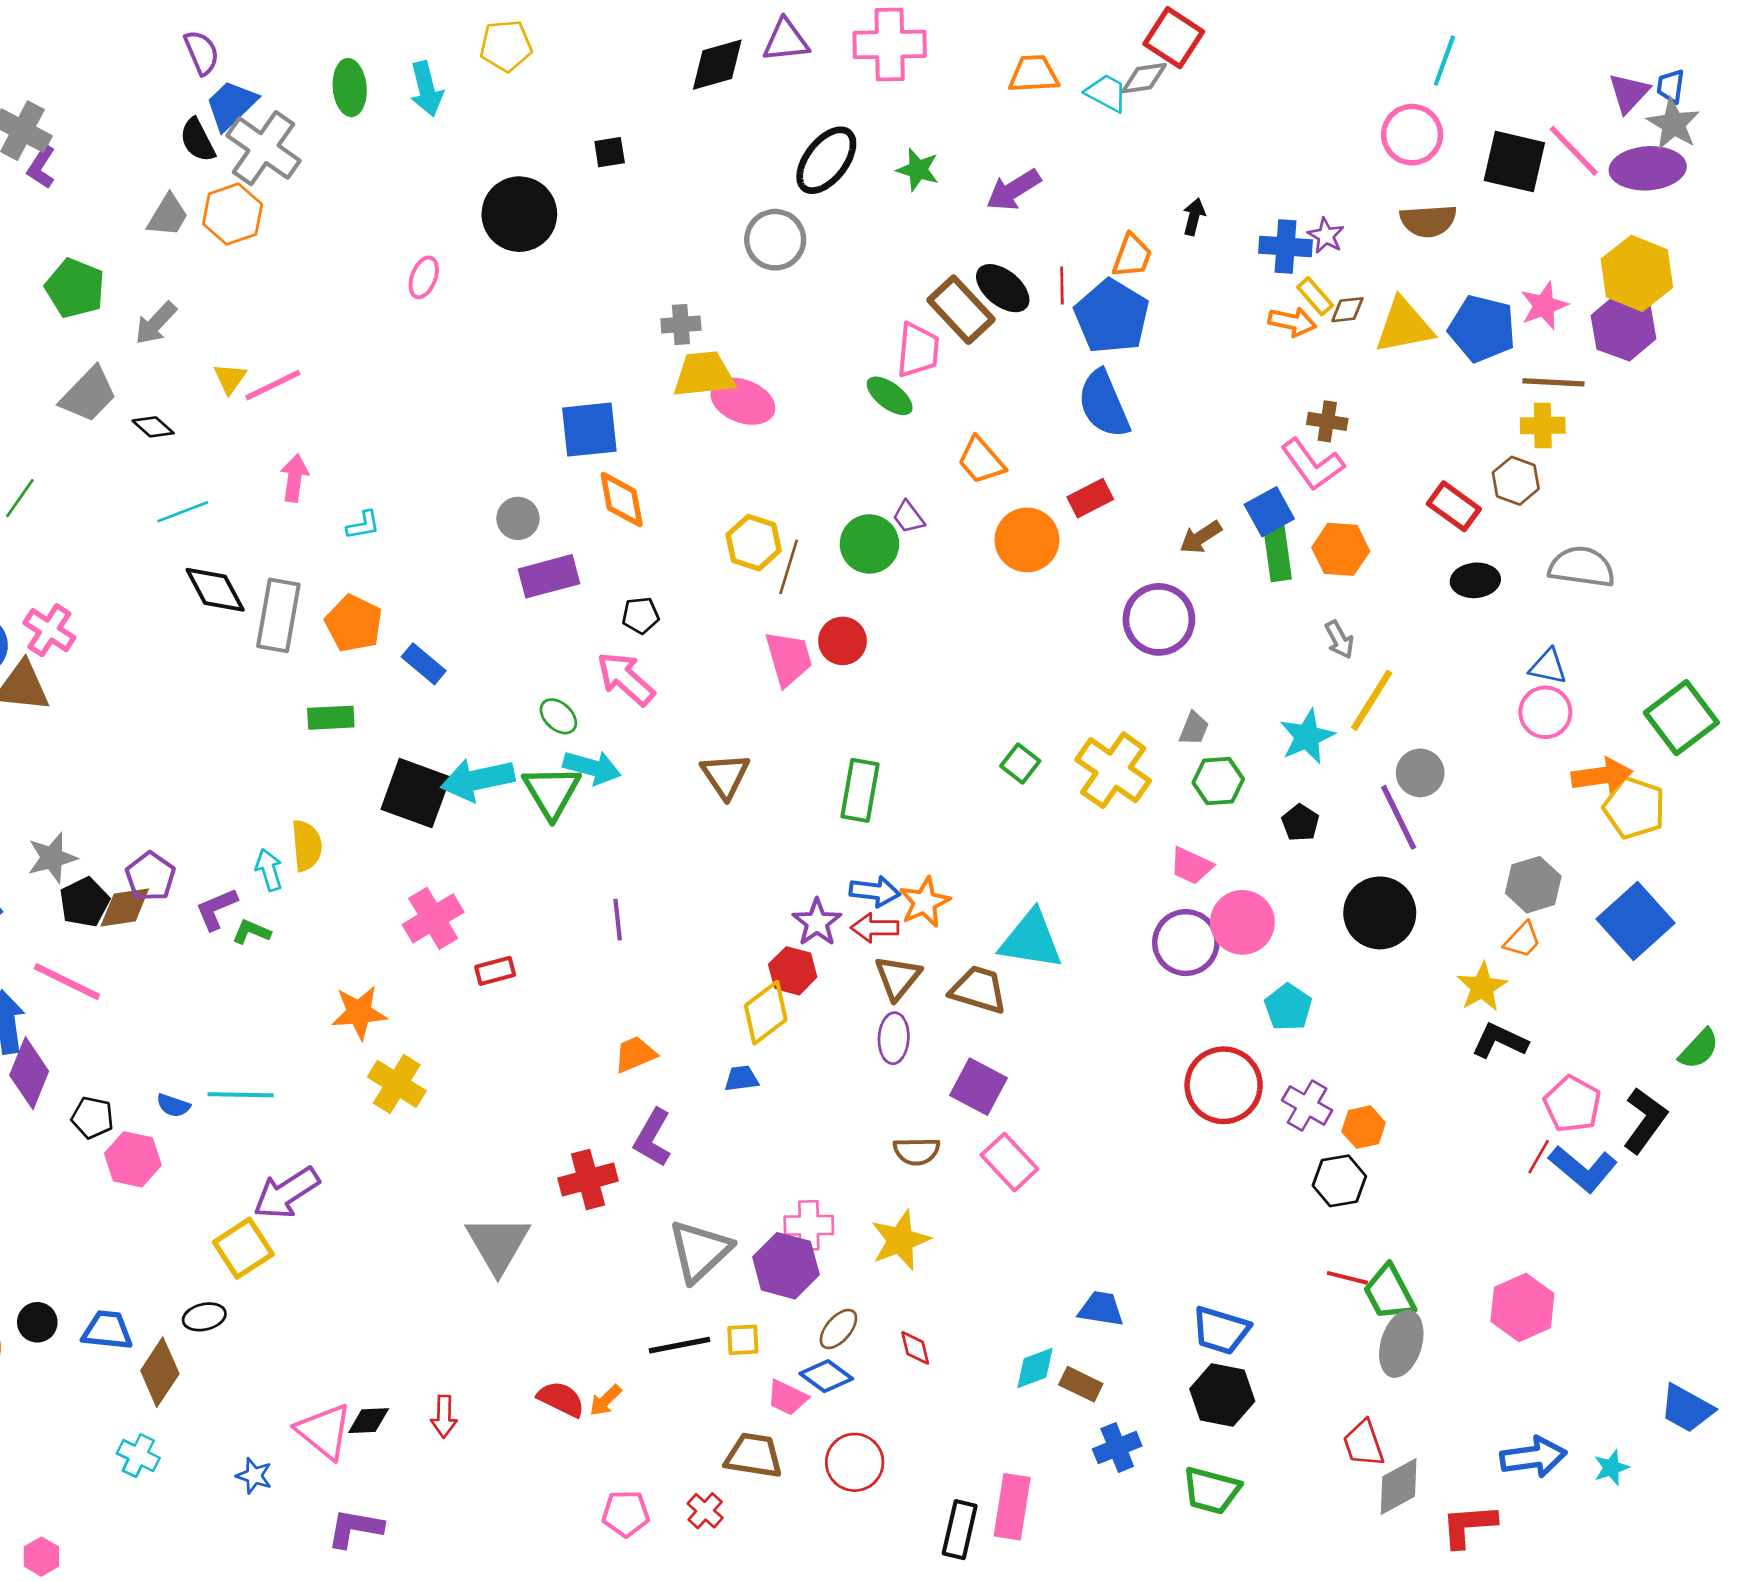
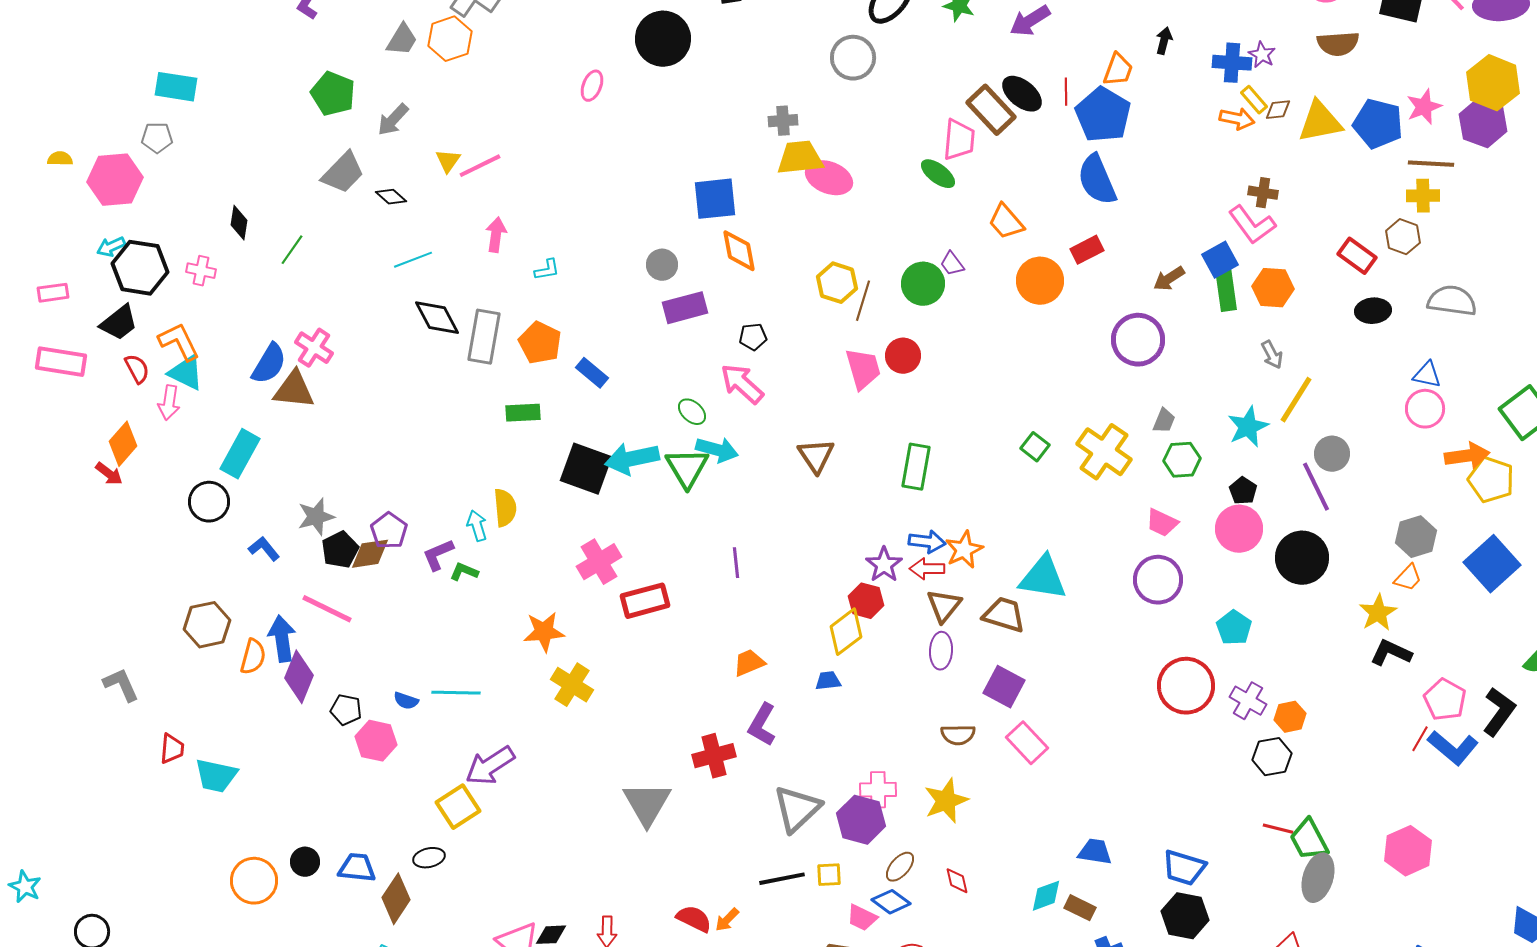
pink circle: (1242, 922) -> (1239, 529), moved
red rectangle: (495, 971) -> (645, 601), size x1.6

